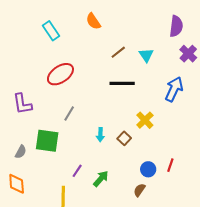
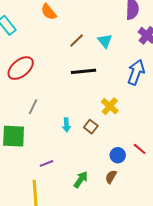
red line: (170, 165) -> (140, 149), turned -64
purple line: (77, 171) -> (47, 163), turned 40
green arrow: (101, 179) -> (81, 180), moved

